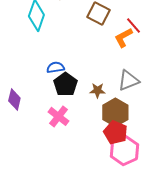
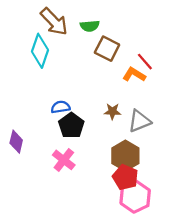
orange L-shape: (123, 37) -> (134, 75), turned 60
brown star: (97, 90) -> (112, 111), moved

